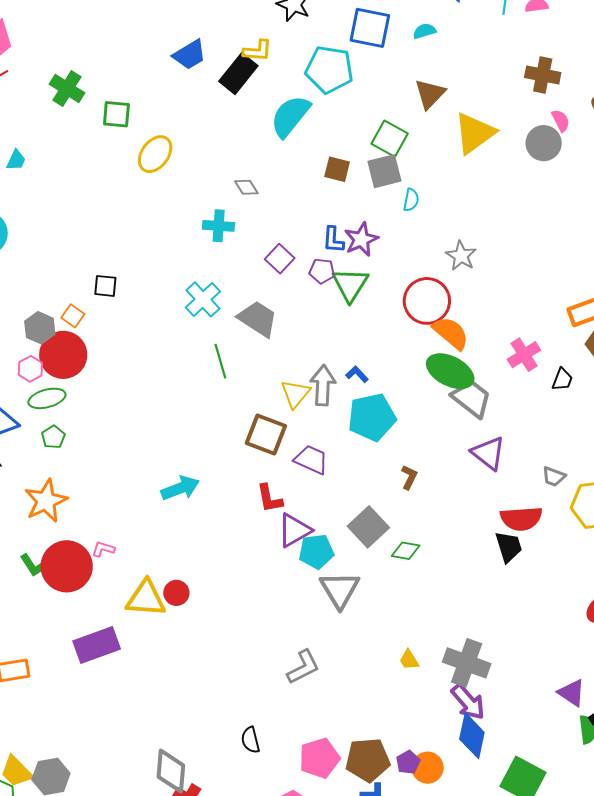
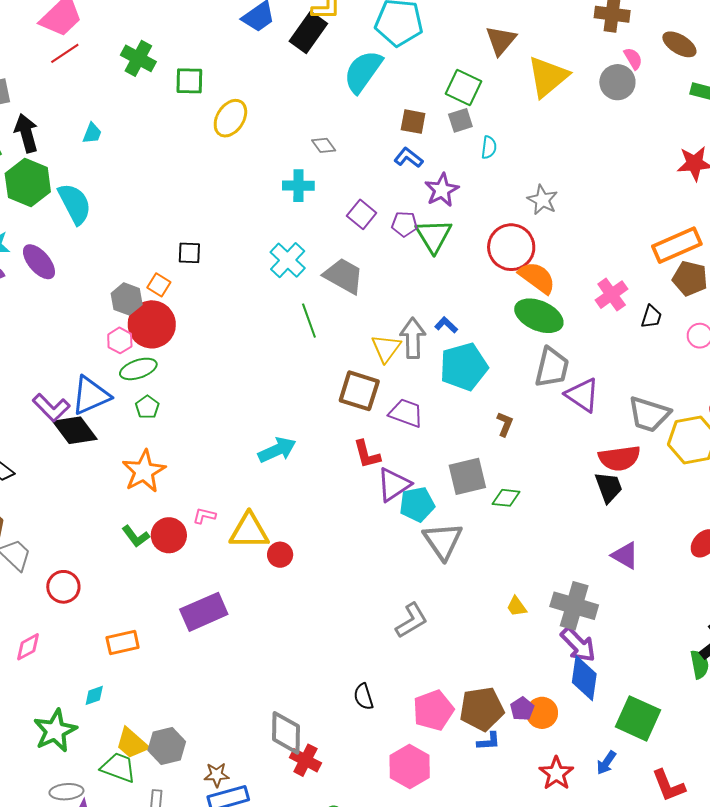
gray square: (384, 171) -> (460, 120), size x0.7
blue L-shape: (333, 240) -> (408, 158), moved, turned 128
gray trapezoid: (472, 398) -> (552, 367), moved, turned 69
gray trapezoid: (554, 477) -> (649, 414), size x1.8
gray square: (368, 527) -> (467, 476), turned 33
red circle: (67, 566) -> (169, 535), size x0.7
yellow triangle: (146, 599) -> (249, 531), moved
purple triangle: (572, 693) -> (625, 555), moved

